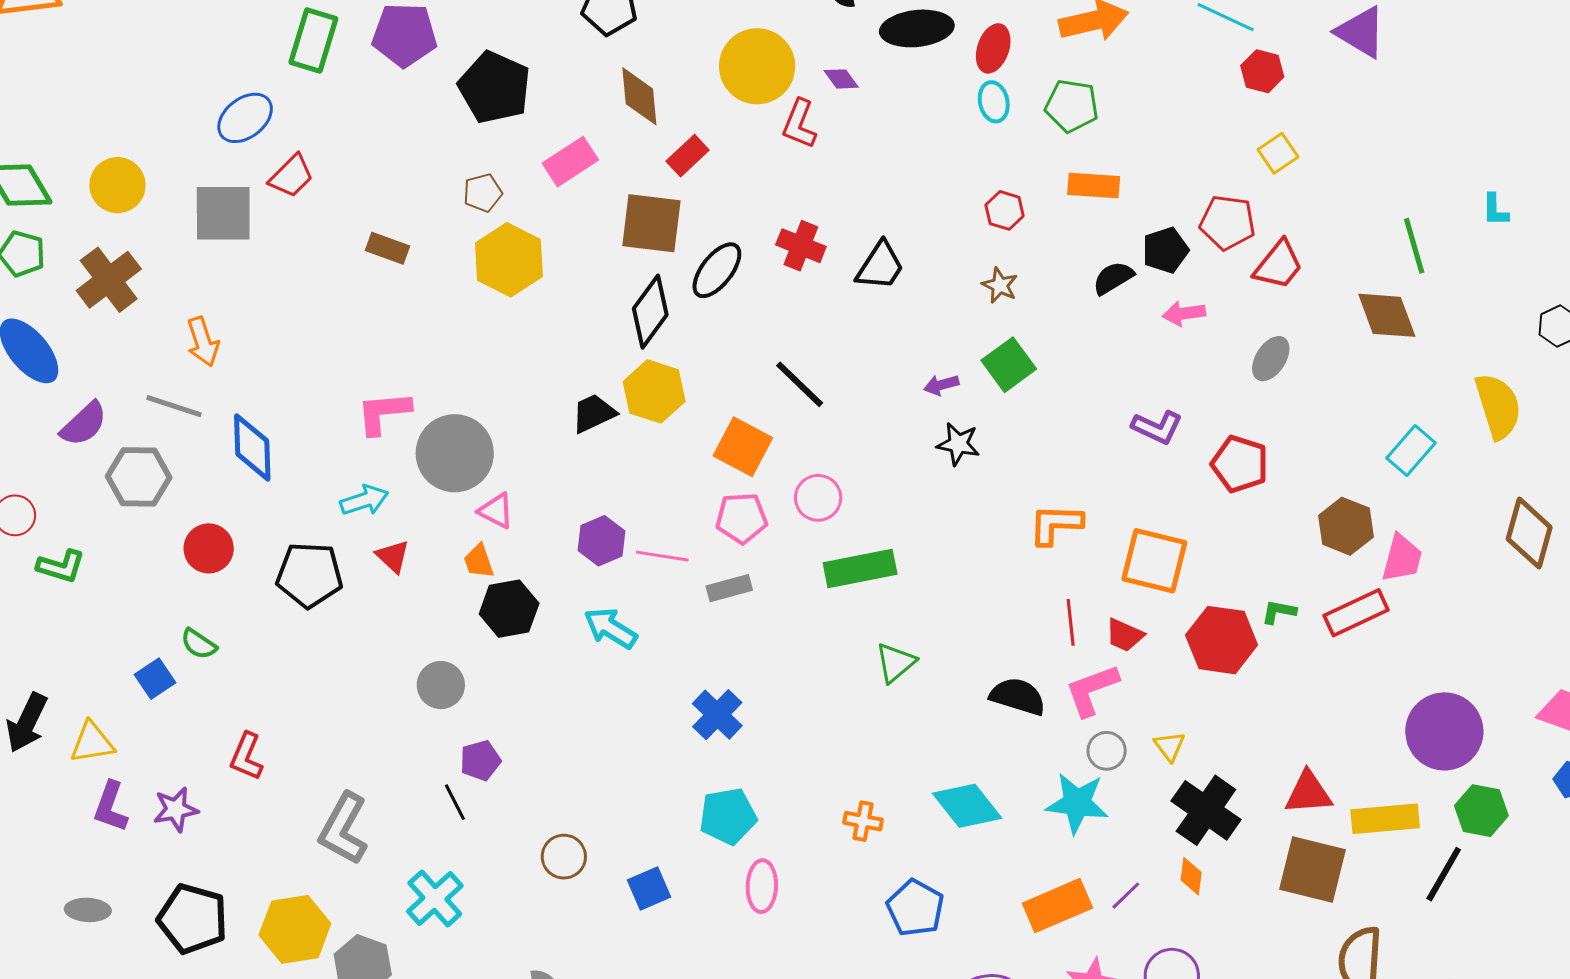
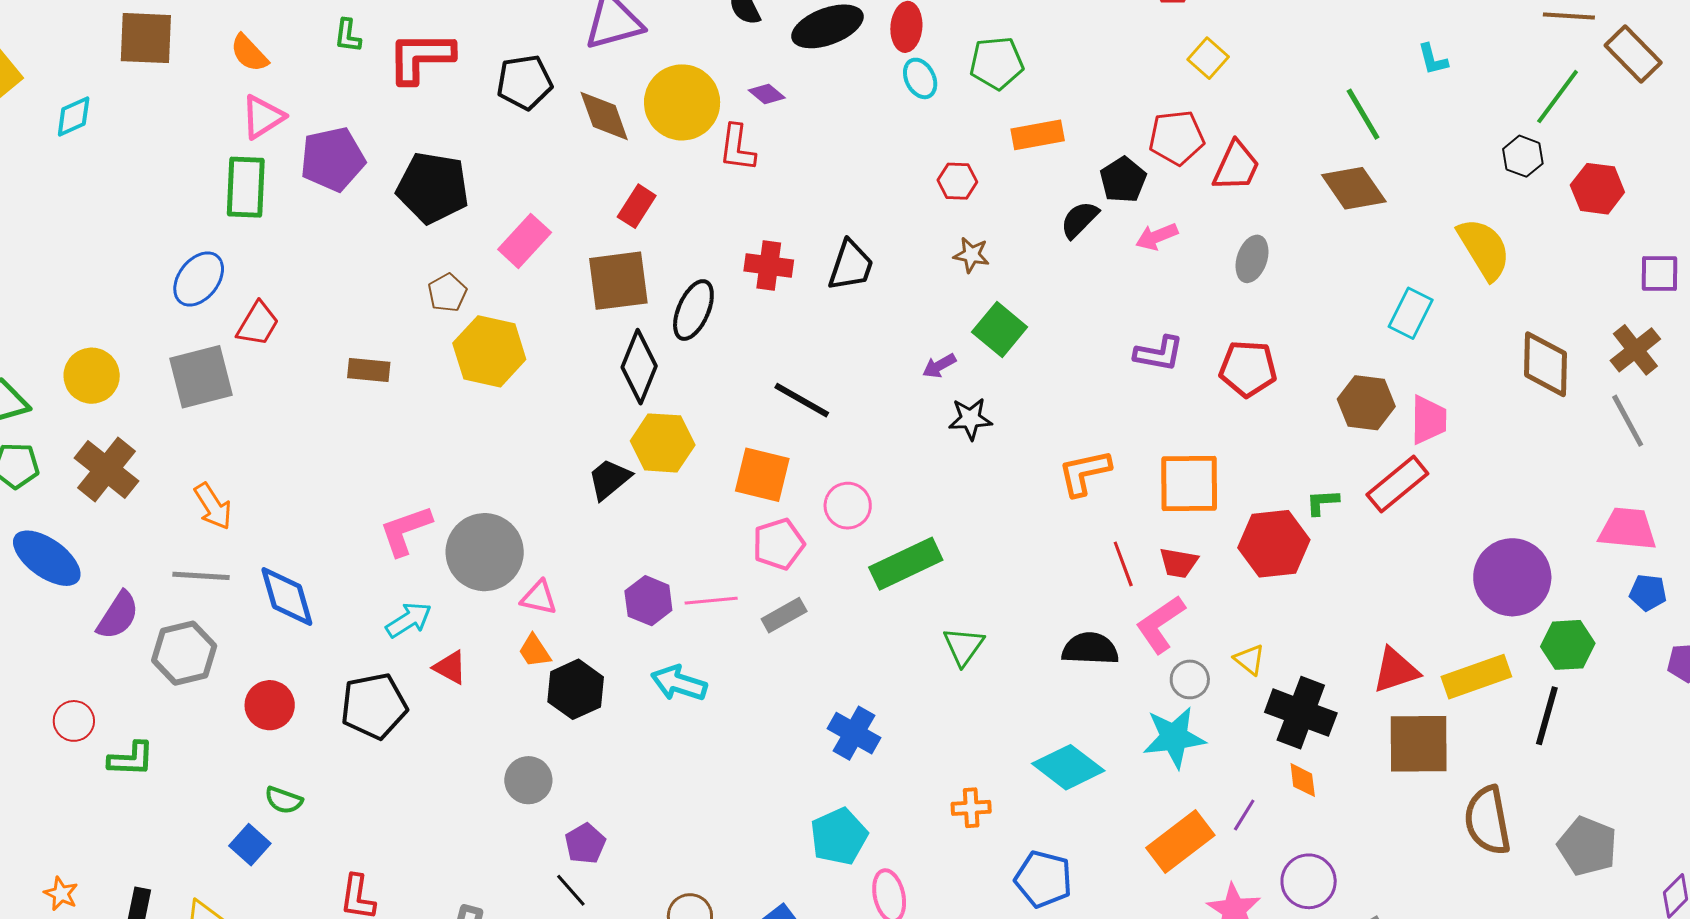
brown diamond: (639, 96) -> (604, 116), moved
blue cross: (717, 715) -> (854, 733), moved

